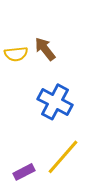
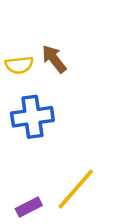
blue cross: (55, 102) -> (32, 117), moved, turned -36

